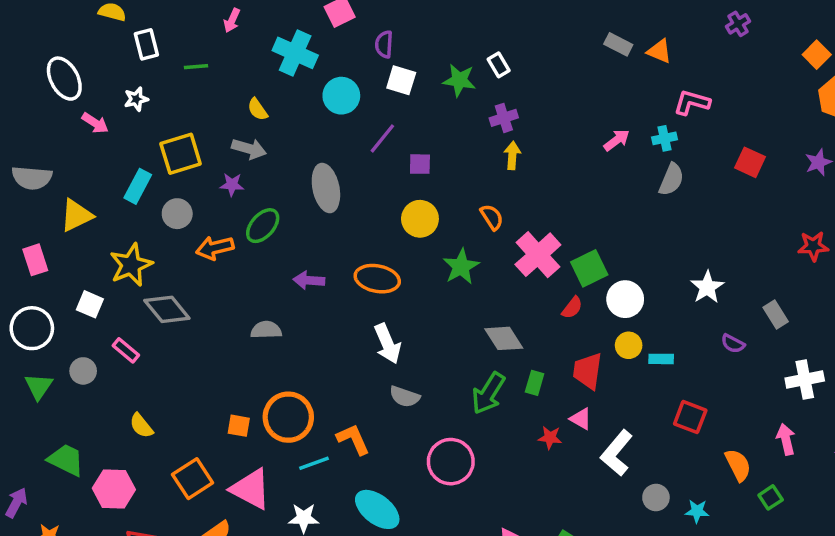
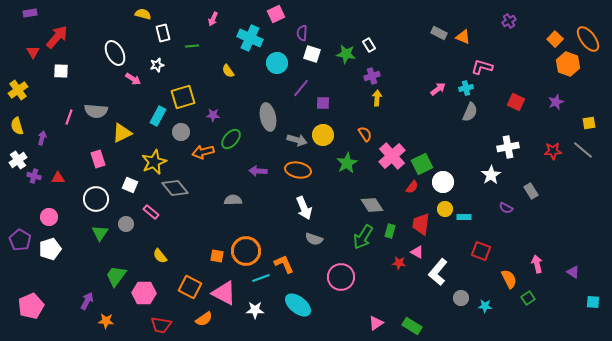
gray arrow: (249, 149) -> (297, 140), moved
white cross: (805, 380) -> (508, 147), moved
green trapezoid: (66, 460) -> (116, 276), turned -80
orange square: (193, 479) -> (190, 287), turned -30

